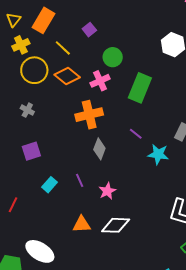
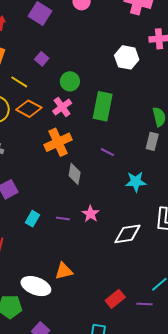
cyan star: (158, 154) -> (136, 182), moved
purple line: (80, 180) -> (63, 219), moved, turned -48
orange triangle: (82, 224) -> (64, 271), moved
white diamond: (116, 225) -> (127, 234), moved

